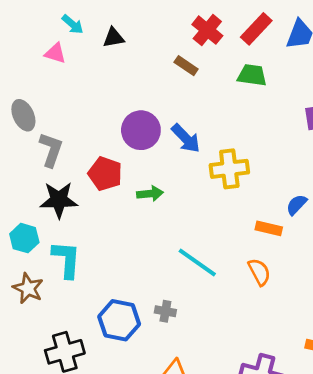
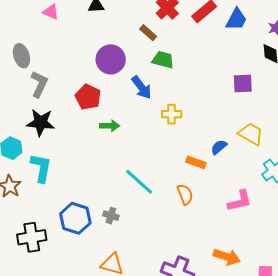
green trapezoid: (252, 75) -> (163, 60), moved
purple circle: (141, 130) -> (111, 59), moved
yellow cross: (229, 169) -> (172, 114), size x0.7
red pentagon: (105, 174) -> (88, 97), moved

